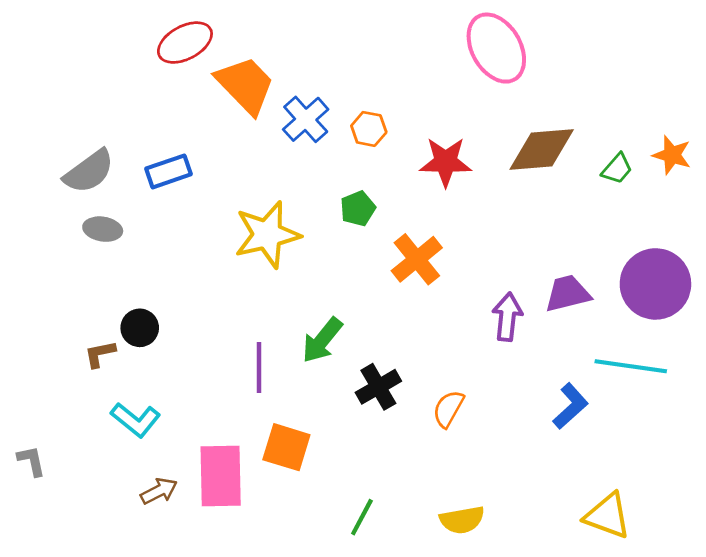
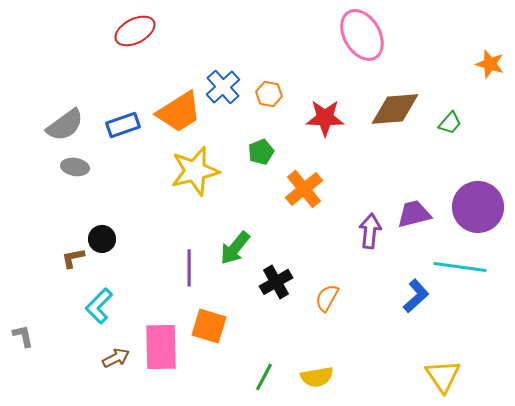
orange trapezoid: (245, 85) -> (179, 112), moved, turned 102
orange star: (672, 155) -> (490, 64), moved
cyan L-shape: (136, 420) -> (99, 306), turned 96
yellow triangle: (607, 516) -> (443, 376), turned 36
yellow semicircle: (462, 520) -> (317, 377), moved

